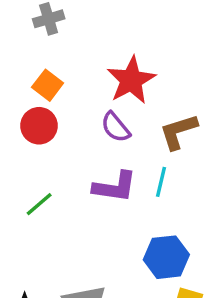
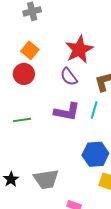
green line: (39, 204) -> (22, 120), turned 30

